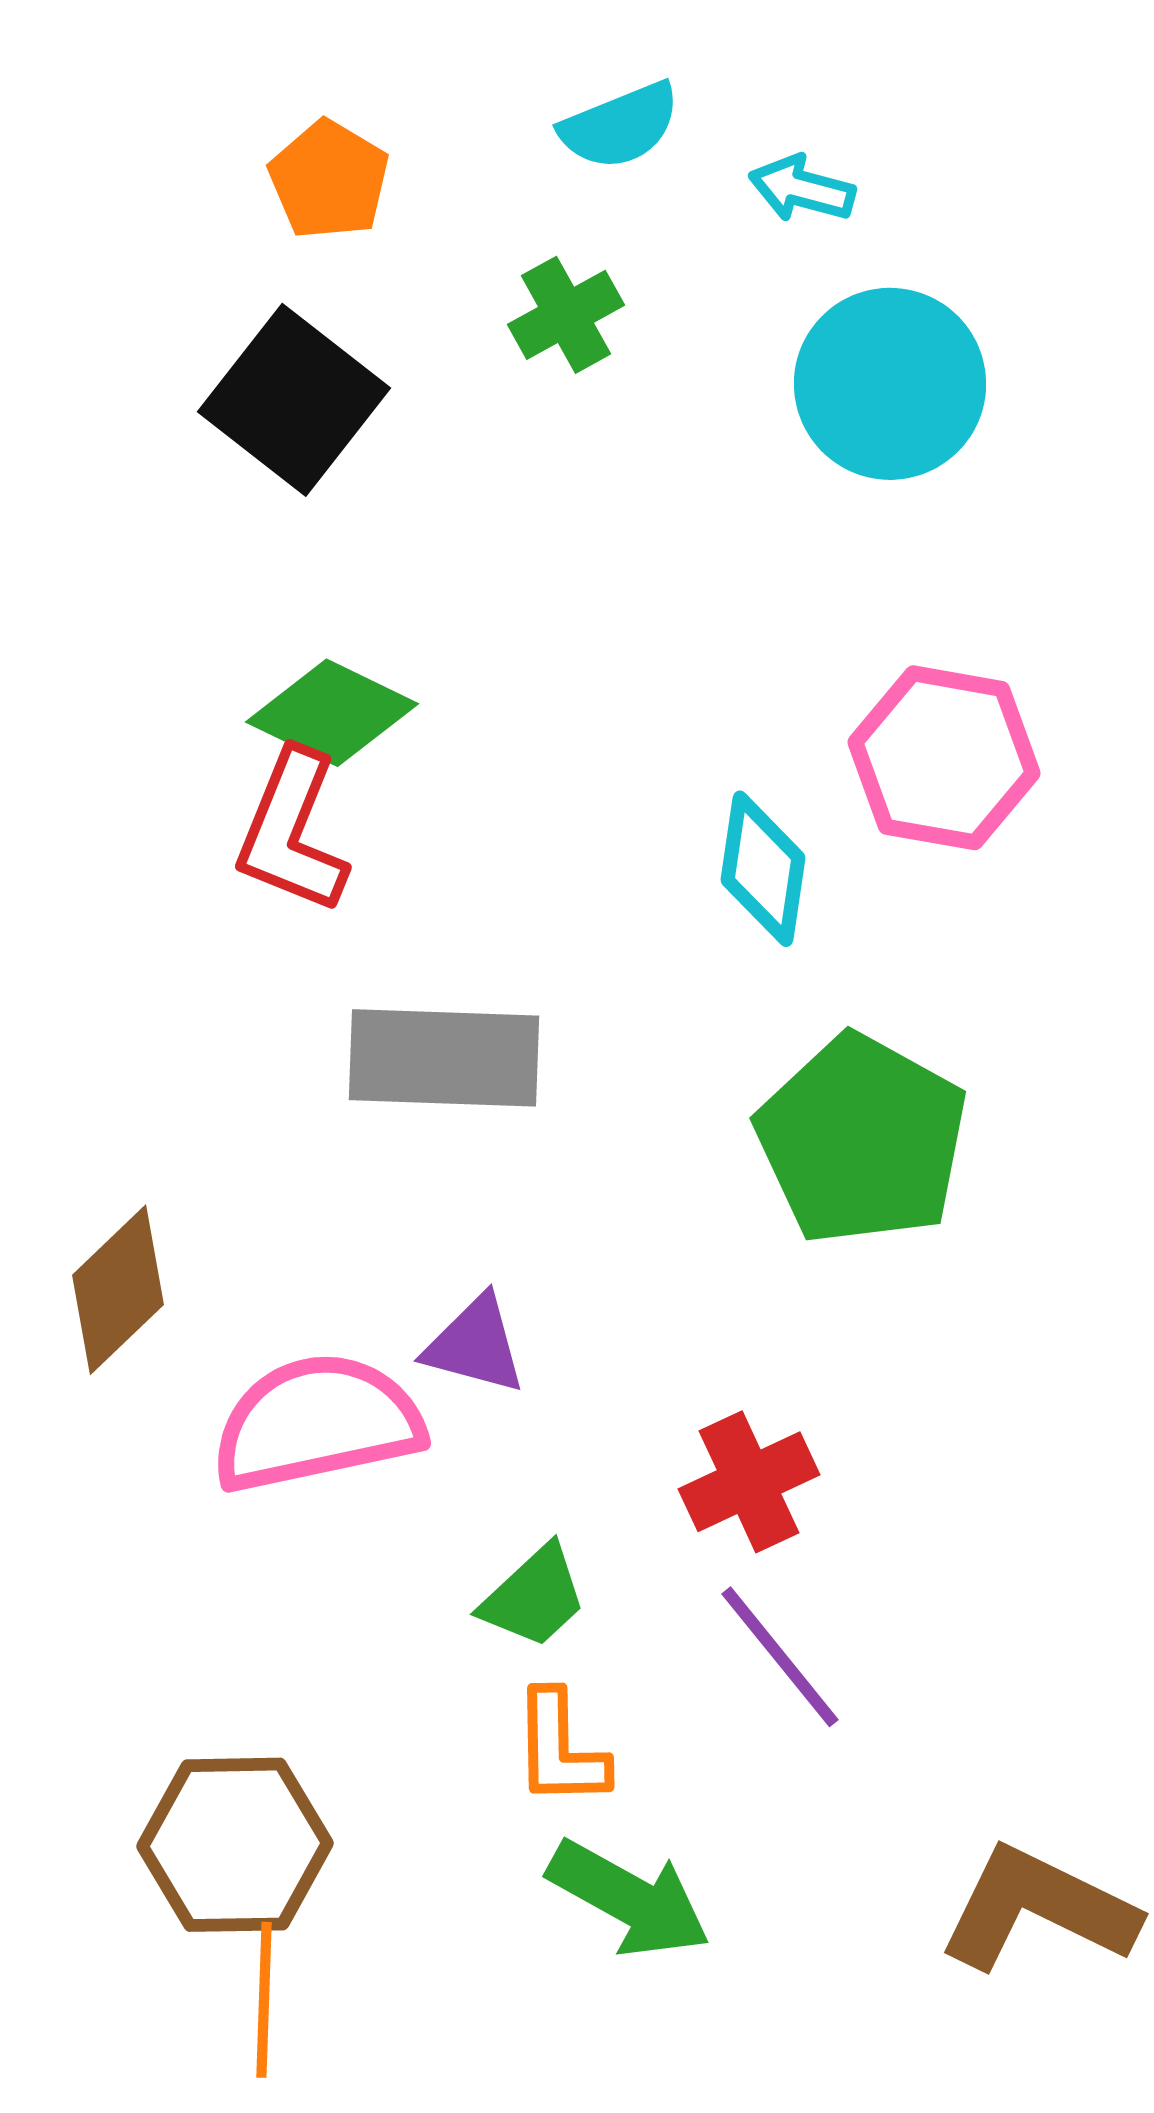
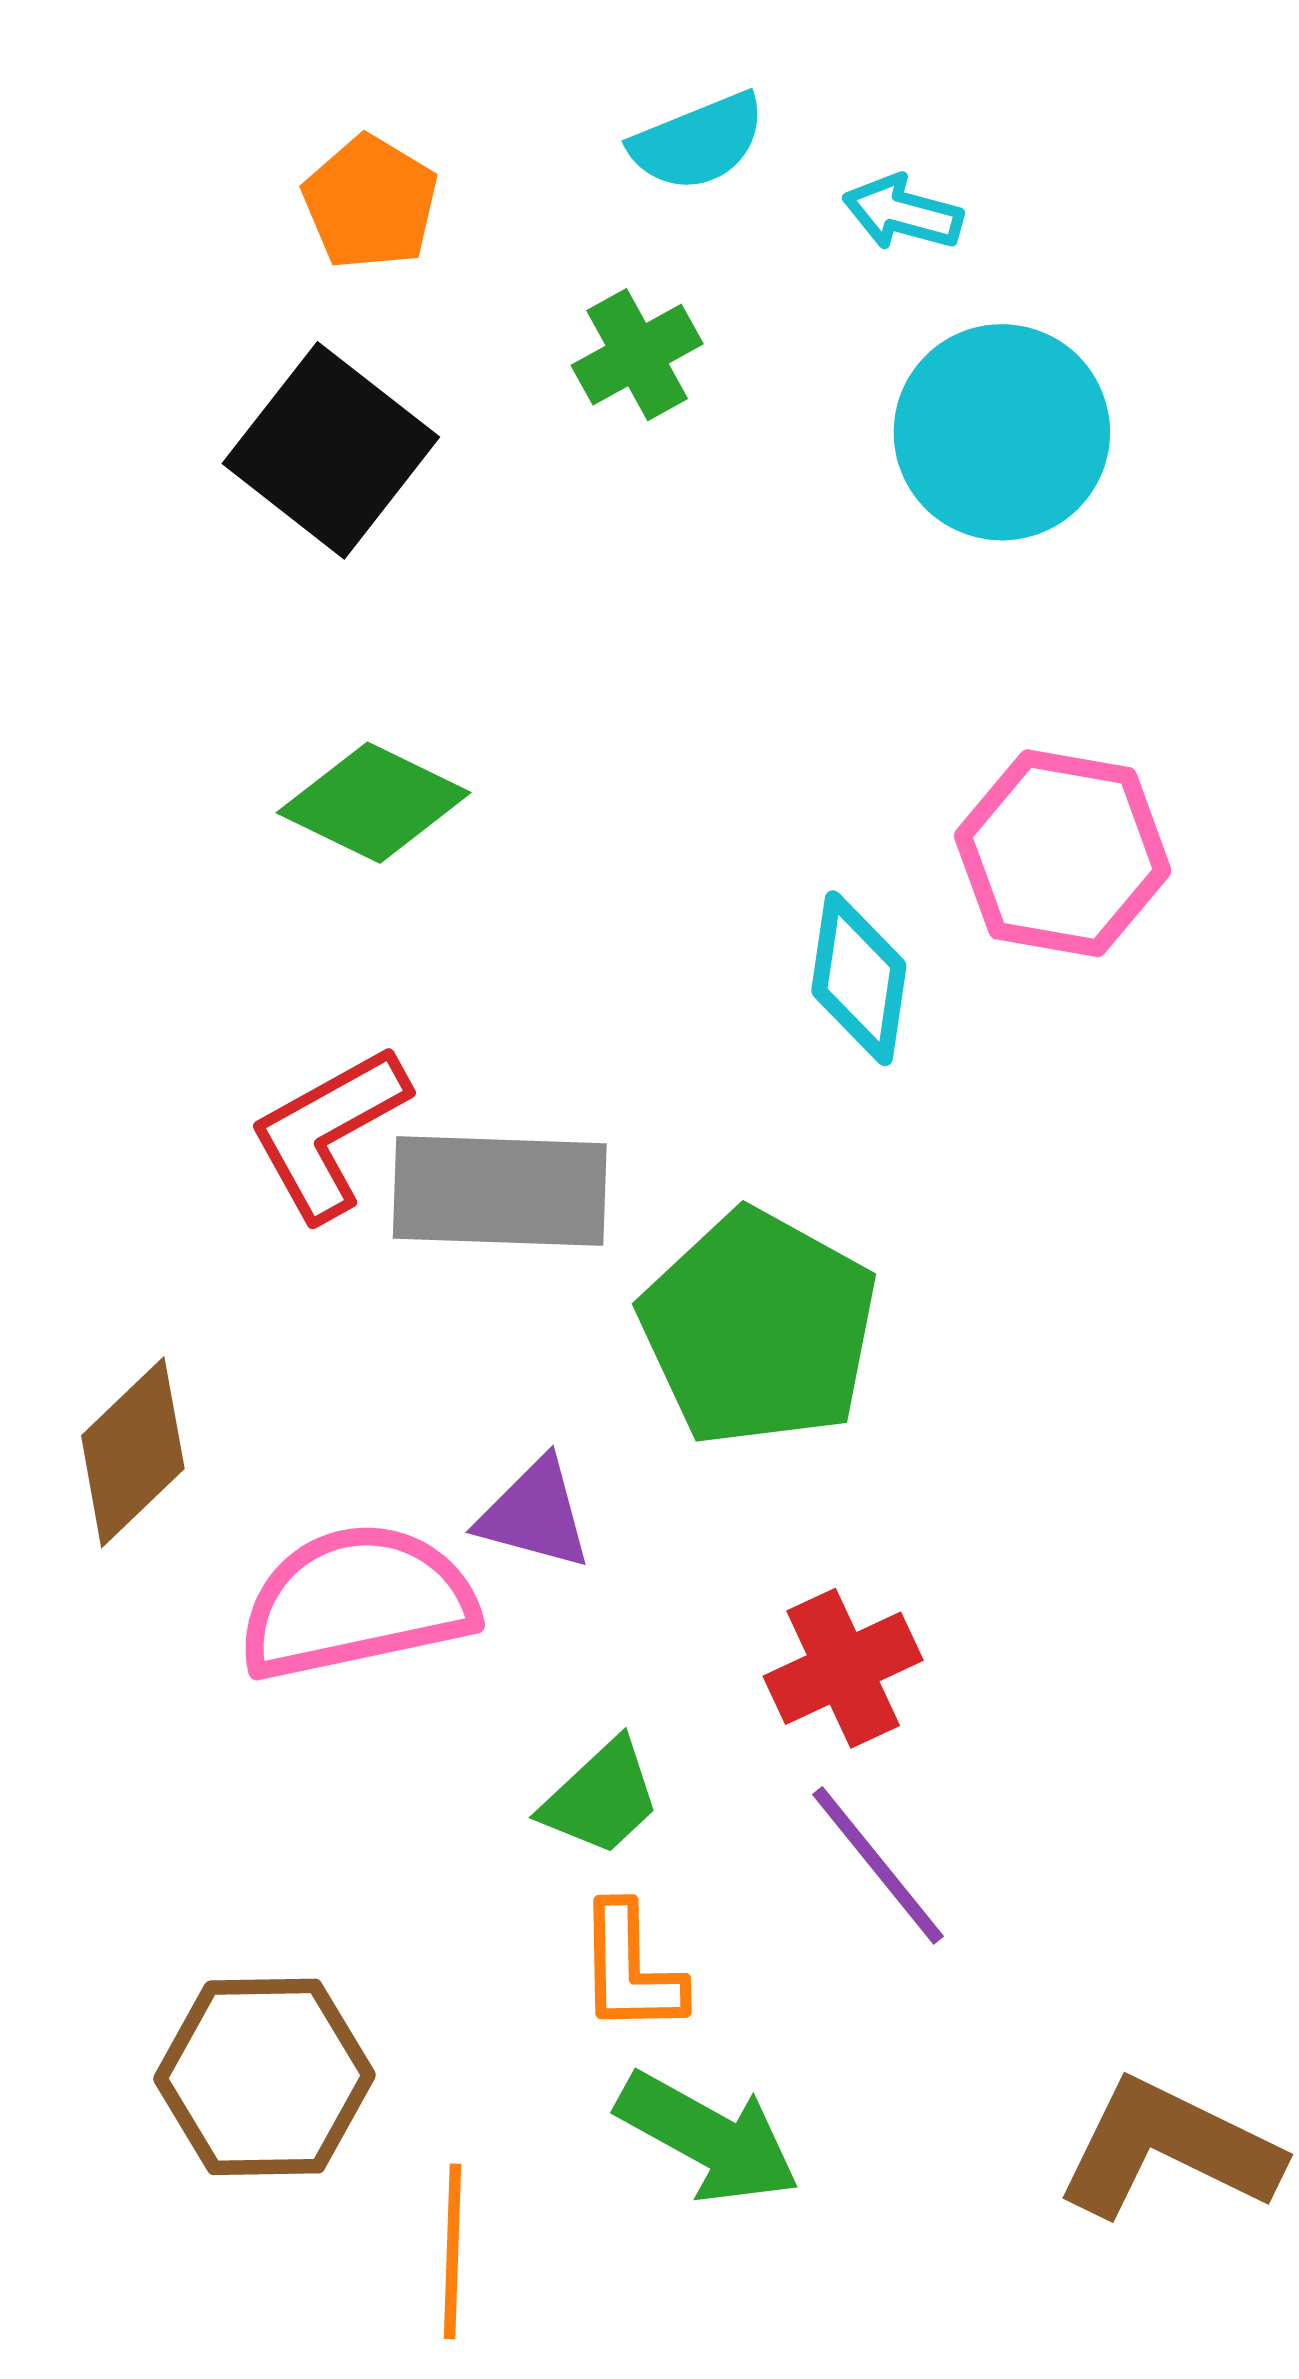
red L-shape: (292, 832) -> (329, 1132), moved, turned 39
green pentagon: (862, 1140) -> (759, 1328), moved
orange line: (264, 2000) -> (453, 2251), moved

